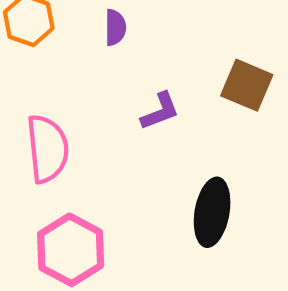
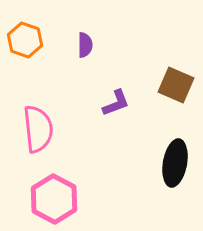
black ellipse: (212, 212) -> (175, 163), moved

